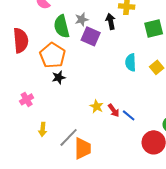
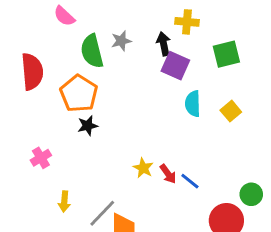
purple square: (91, 36) -> (175, 66), moved

